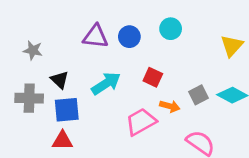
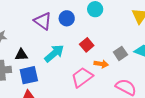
purple triangle: (96, 36) -> (43, 21), turned 36
red square: (153, 77) -> (87, 45), turned 32
black triangle: (60, 80) -> (21, 55), turned -40

